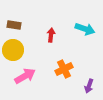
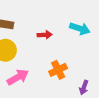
red arrow: (51, 35) -> (45, 35), turned 80

